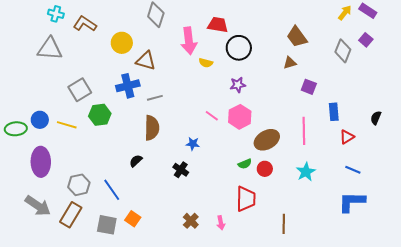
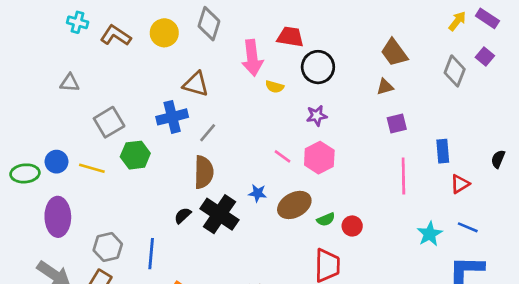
yellow circle: (122, 43) -> (164, 33), moved
gray triangle: (50, 49) -> (70, 83), moved, size x0.6
purple square: (309, 87) -> (397, 124), moved, turned -35
gray line: (155, 98) -> (208, 133), turned -35
brown ellipse: (267, 140) -> (294, 205), moved
black cross: (181, 170) -> (219, 214), moved, size x1.8
cyan star: (306, 172) -> (430, 234), moved
blue line: (112, 190) -> (151, 254), turned 40

